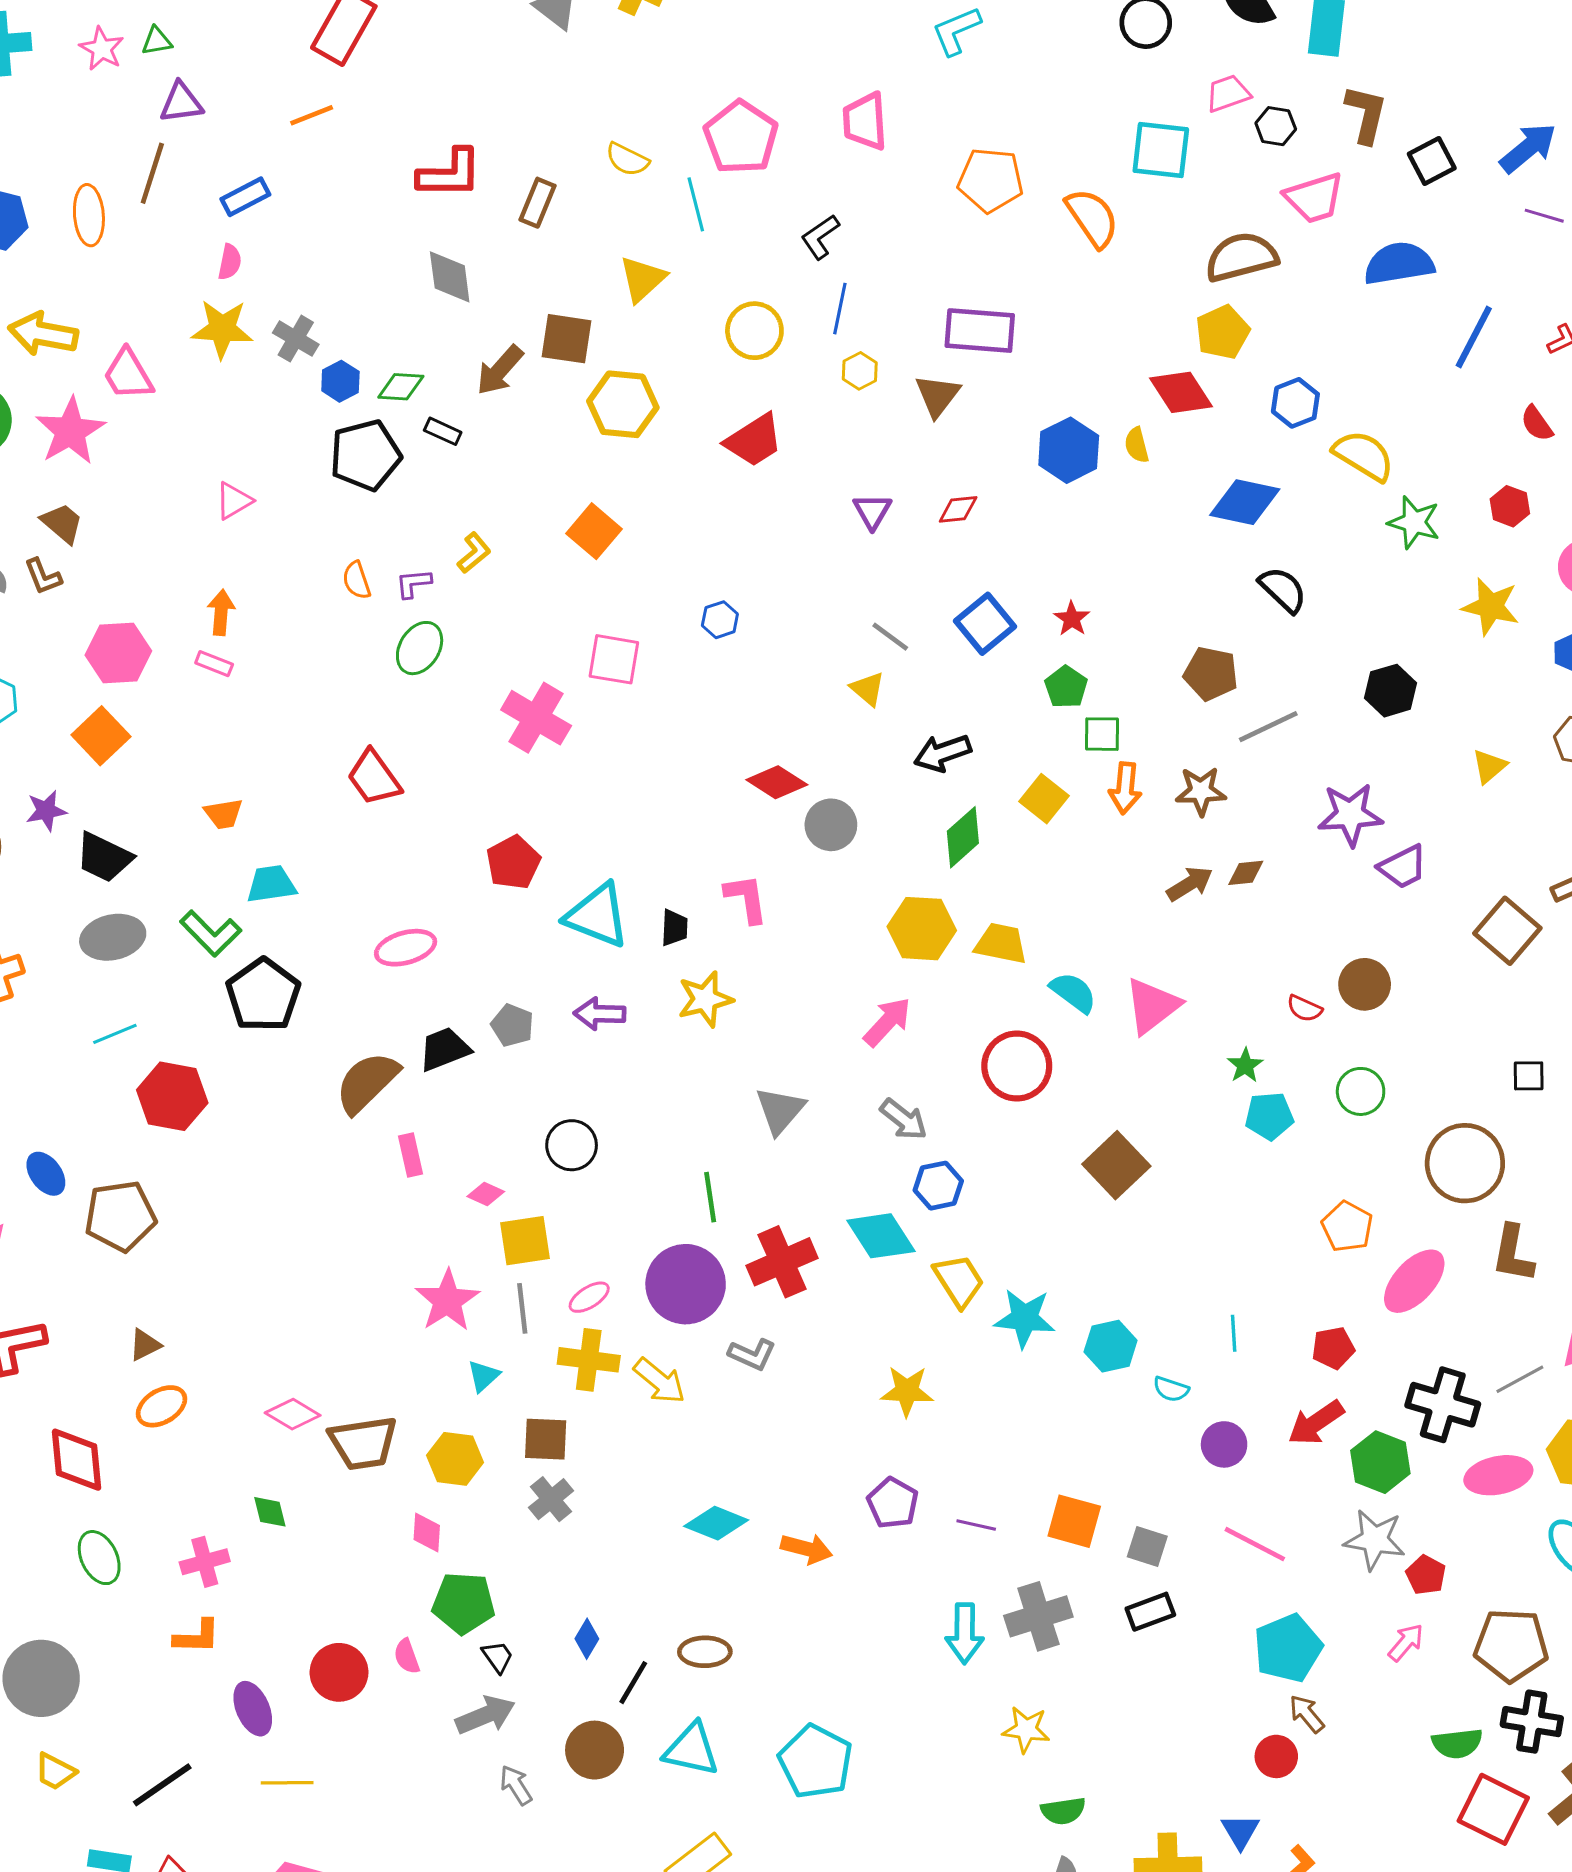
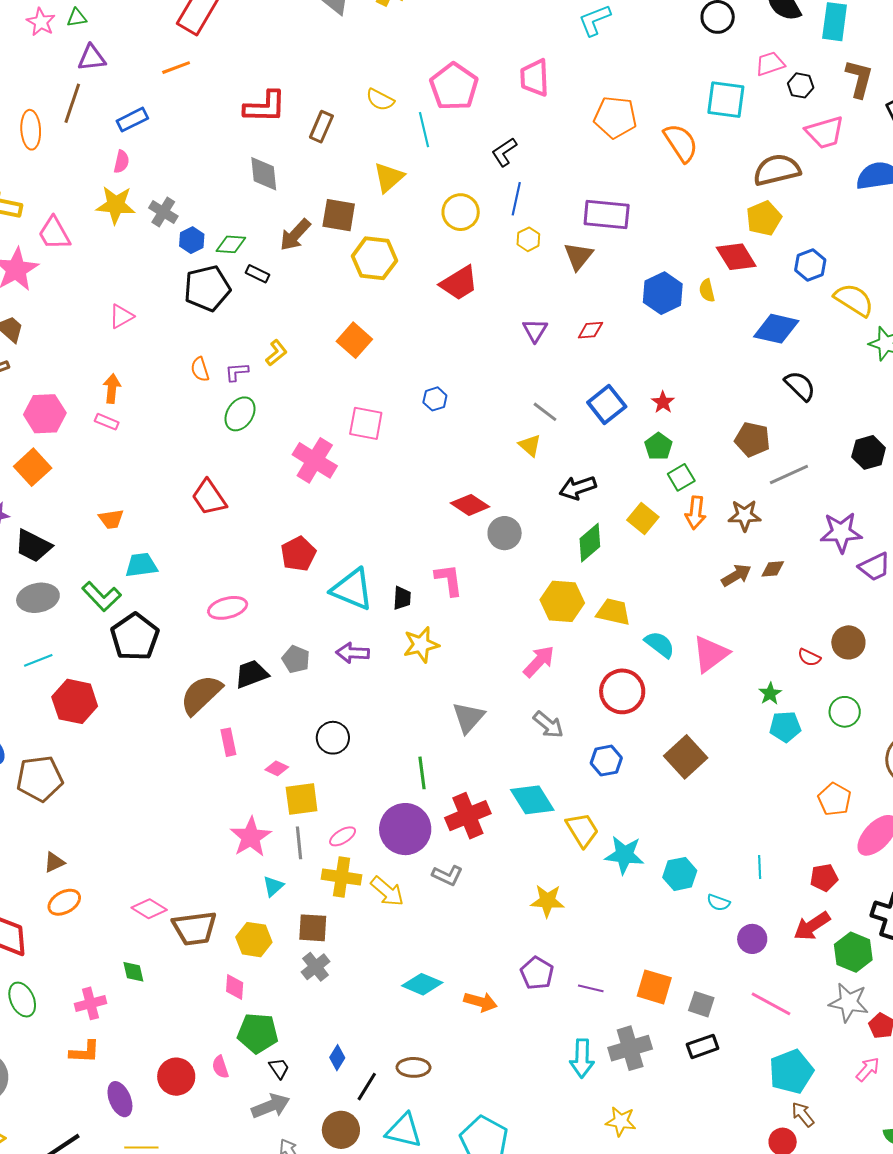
green square: (1102, 734) -> (681, 477), turned -32
blue hexagon: (938, 1186) -> (606, 761), moved

